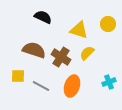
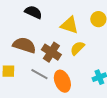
gray line: (41, 86) -> (39, 74), moved
orange ellipse: (72, 86) -> (62, 81), turned -40

